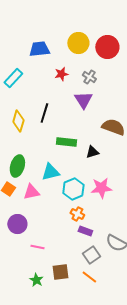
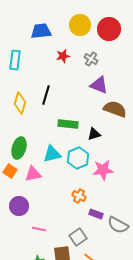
cyan rectangle: (13, 78) -> (15, 60), turned -36
purple triangle: (83, 100) -> (99, 85), moved, turned -36
cyan hexagon: (73, 189) -> (78, 158), moved
purple rectangle: (85, 231) -> (96, 214), moved
gray square: (91, 255) -> (78, 237), moved

